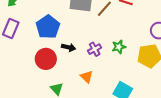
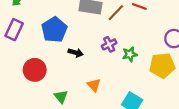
purple cross: (95, 49) -> (109, 44), moved
red circle: (46, 59) -> (35, 70), moved

